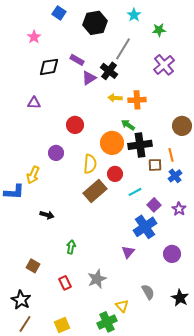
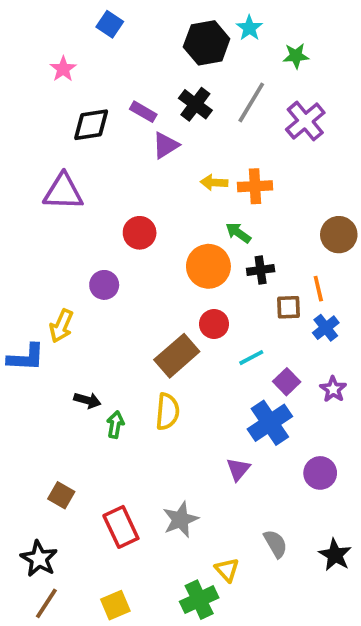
black hexagon: (95, 23) -> (207, 43), moved
gray line: (123, 49) -> (251, 102), moved
black cross: (109, 71) -> (195, 104), moved
purple triangle: (34, 103) -> (63, 192), size x1.6
black cross: (140, 145) -> (261, 270), size x0.6
yellow semicircle: (90, 164) -> (167, 412), moved
green arrow: (71, 247) -> (115, 425), moved
red rectangle: (65, 283) -> (121, 527), size x1.5

